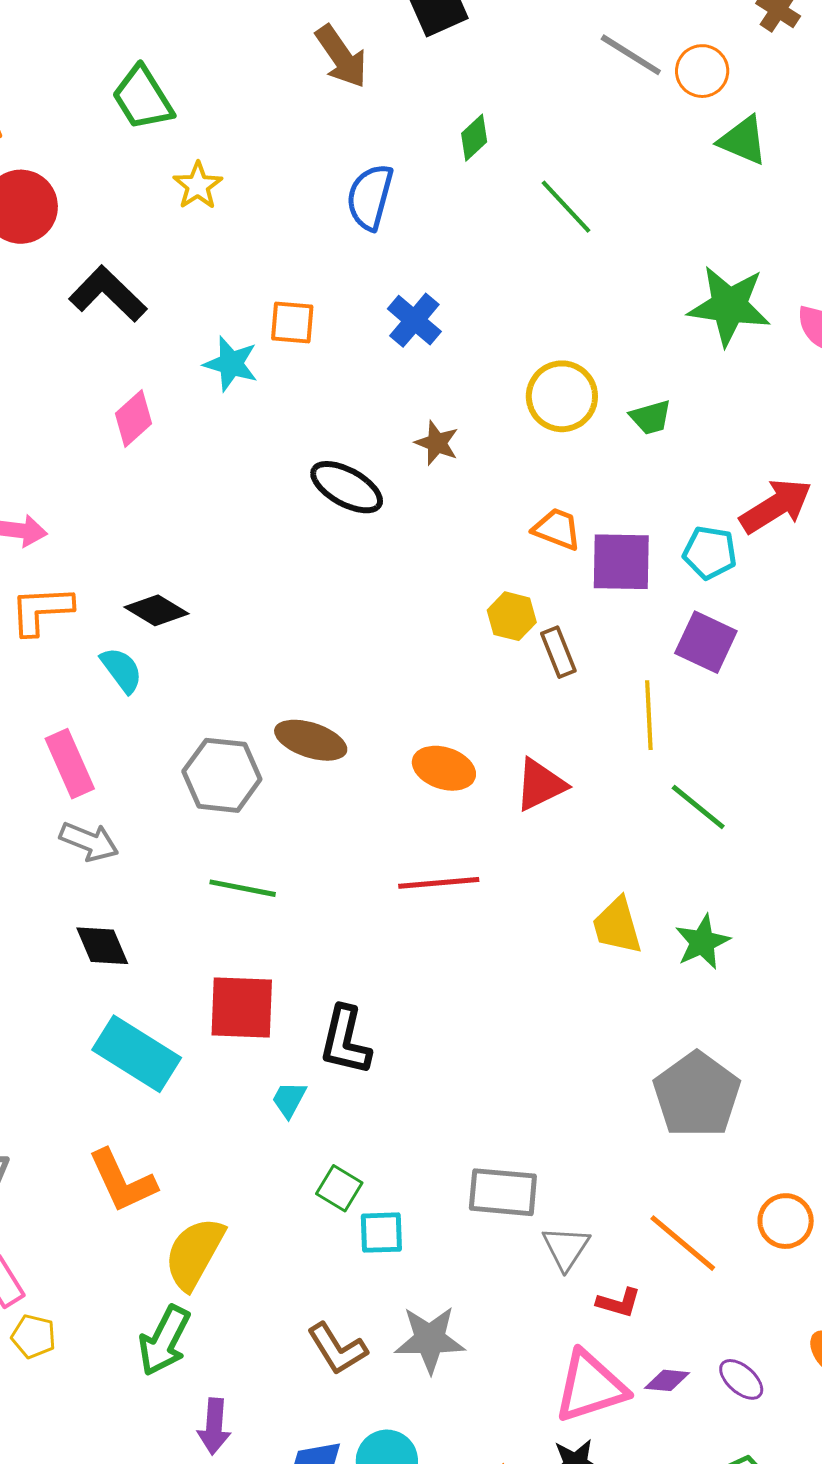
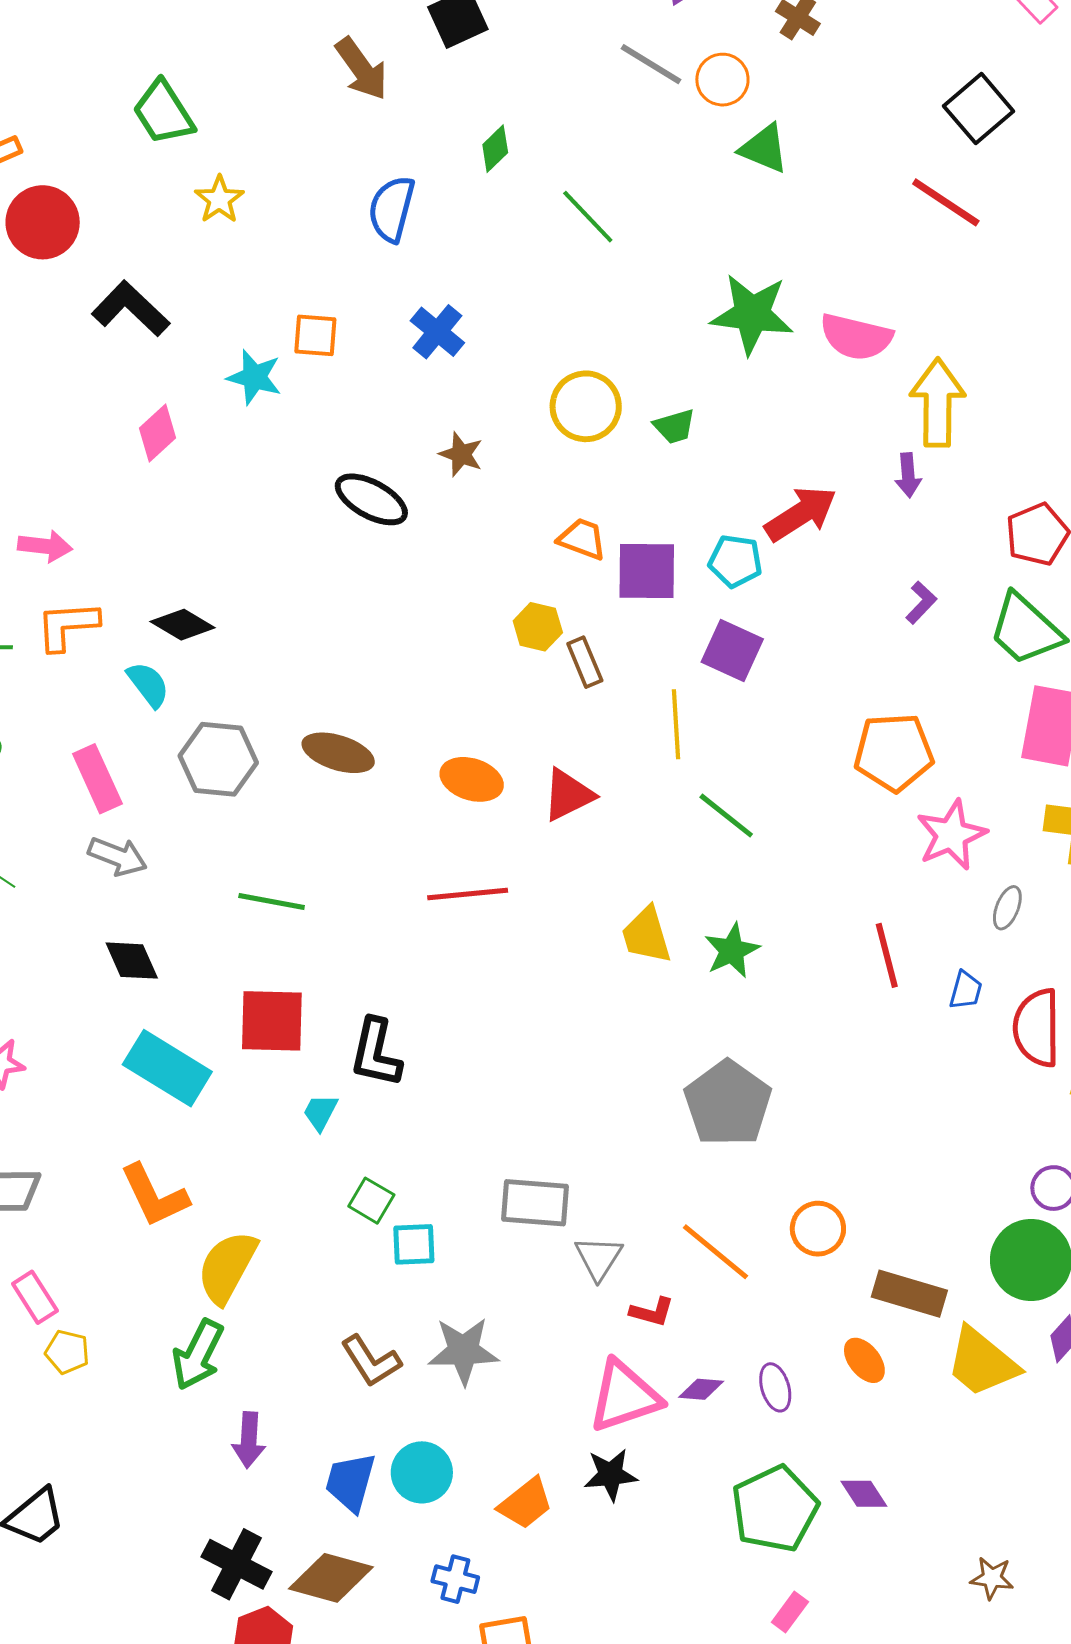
gray hexagon: (222, 775) -> (218, 759), moved
purple ellipse: (741, 1379) -> (775, 1387), turned 33

